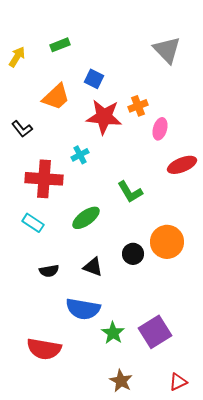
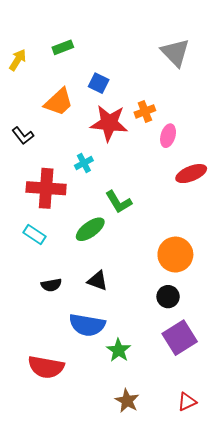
green L-shape: (130, 192) -> (119, 202), moved
black circle: (133, 254) -> (168, 297), moved
purple square: (155, 332) -> (180, 338), moved

